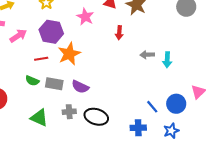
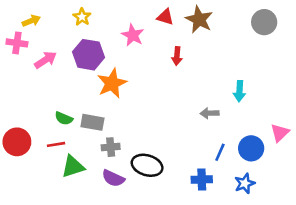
gray arrow: (147, 55) -> (210, 113), moved
red line: (41, 59) -> (56, 144), moved
purple semicircle: (80, 87) -> (113, 178), moved
blue line: (152, 107) -> (220, 152), turned 64
gray cross: (69, 112) -> (111, 147), moved
green triangle: (39, 118) -> (73, 167), turned -42

